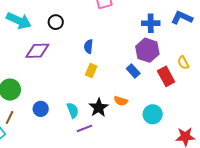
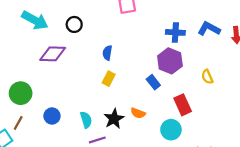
red rectangle: (166, 76) -> (183, 105), moved

